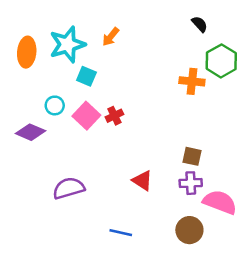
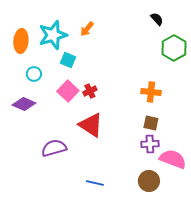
orange cross: (192, 81) -> (151, 92), moved
cyan circle: (55, 105) -> (34, 74), moved
red triangle: (142, 180) -> (91, 125), moved, size x1.5

